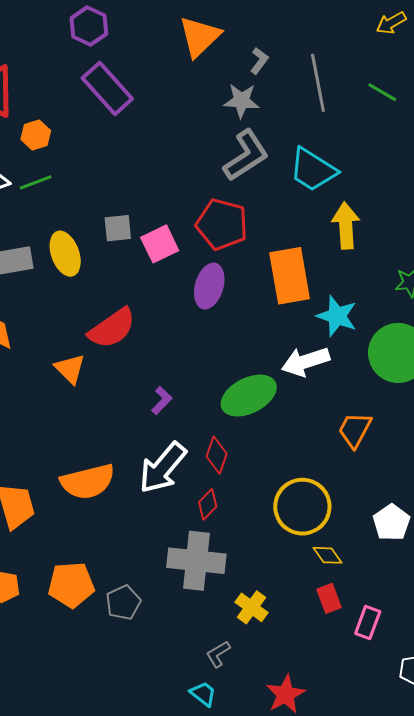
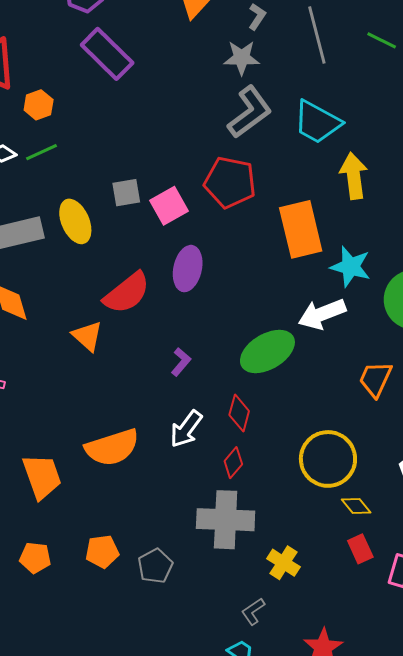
purple ellipse: (209, 286) -> (188, 269), moved
white arrow: (163, 468) -> (186, 429), size x0.7
orange pentagon: (71, 585) -> (102, 552), size x0.7

